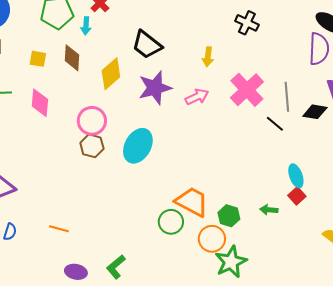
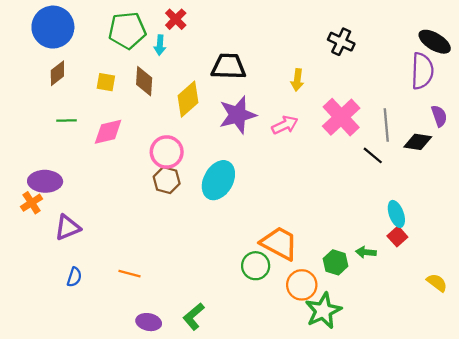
black trapezoid: (147, 45) -> (229, 66), turned 144
pink diamond: (40, 103) -> (108, 132), turned 72
green hexagon: (229, 216) -> (336, 262), moved

